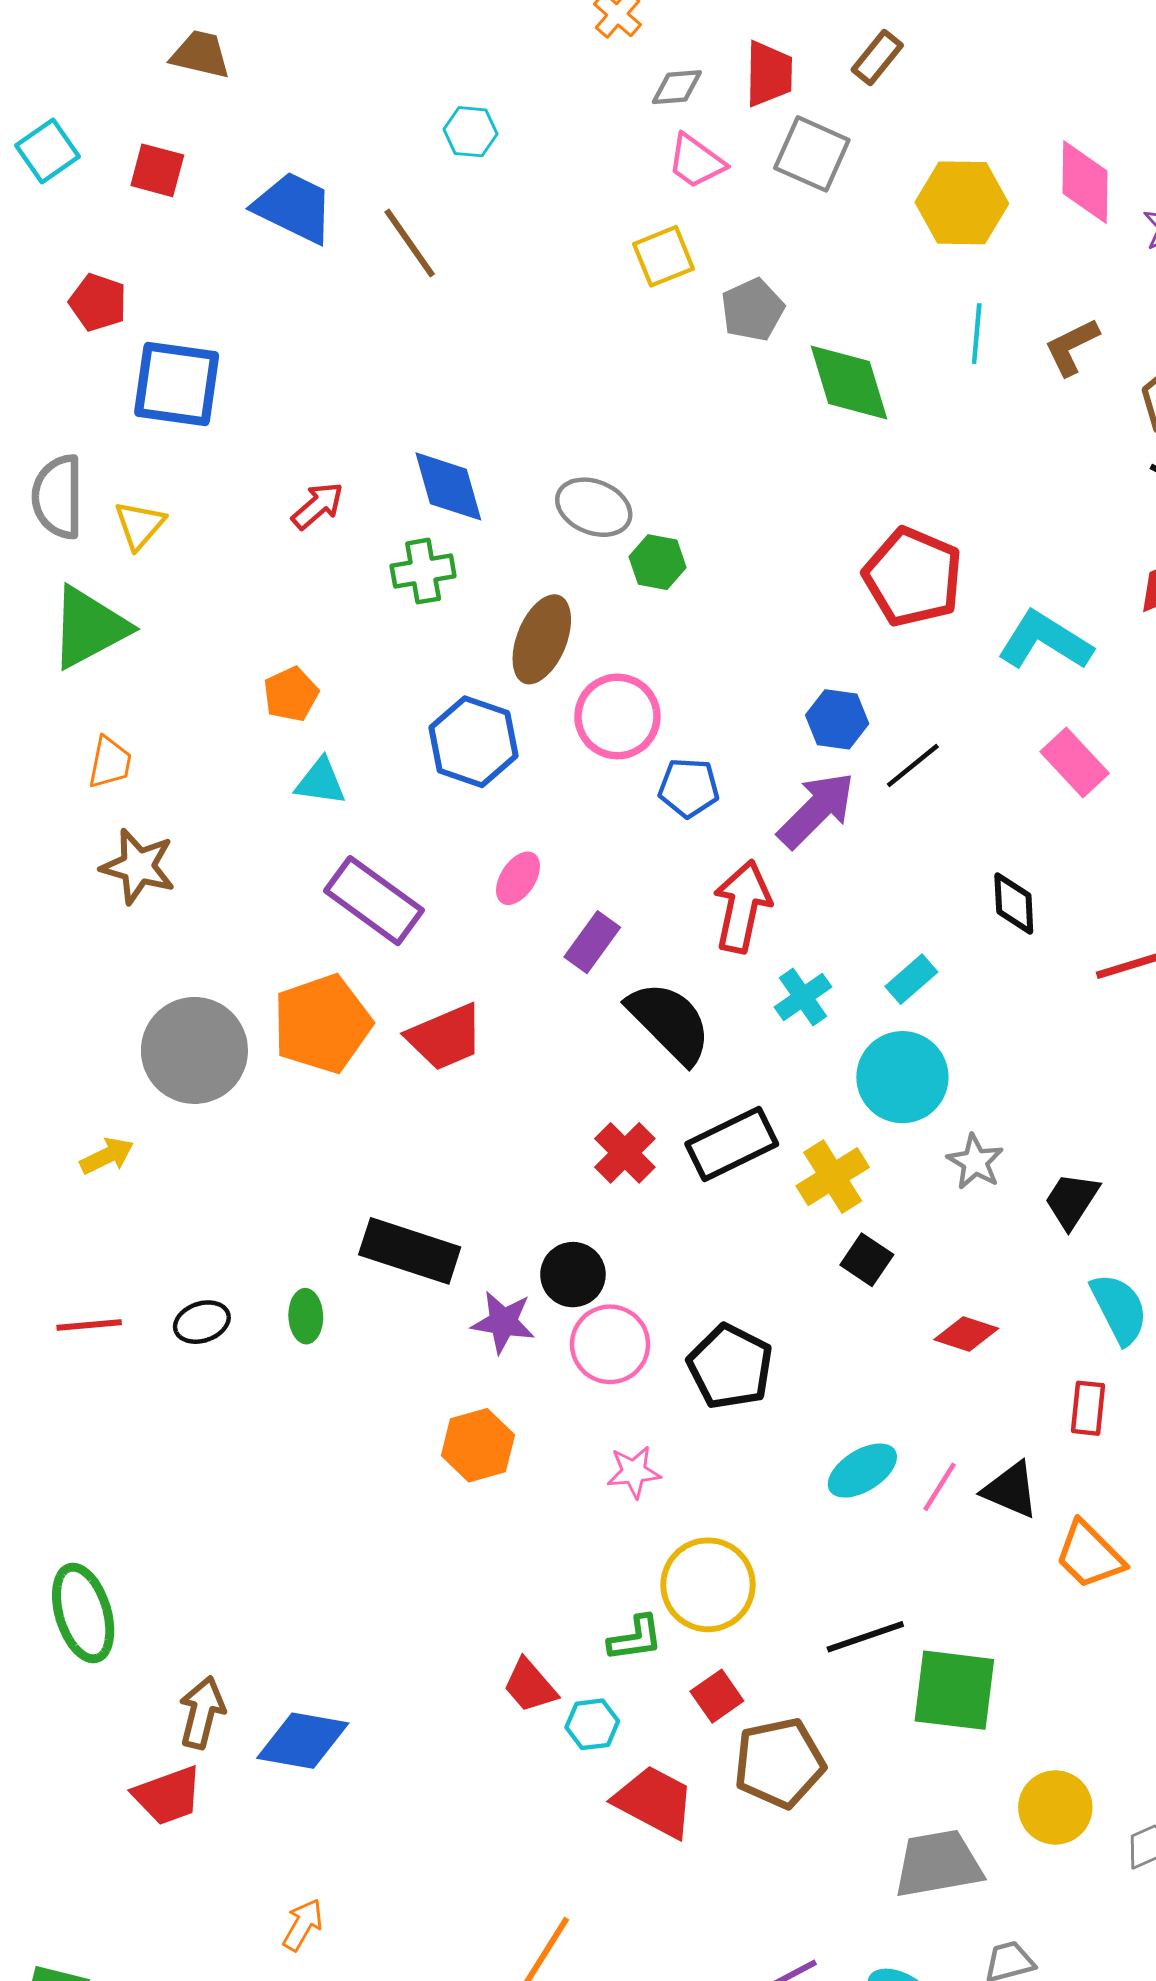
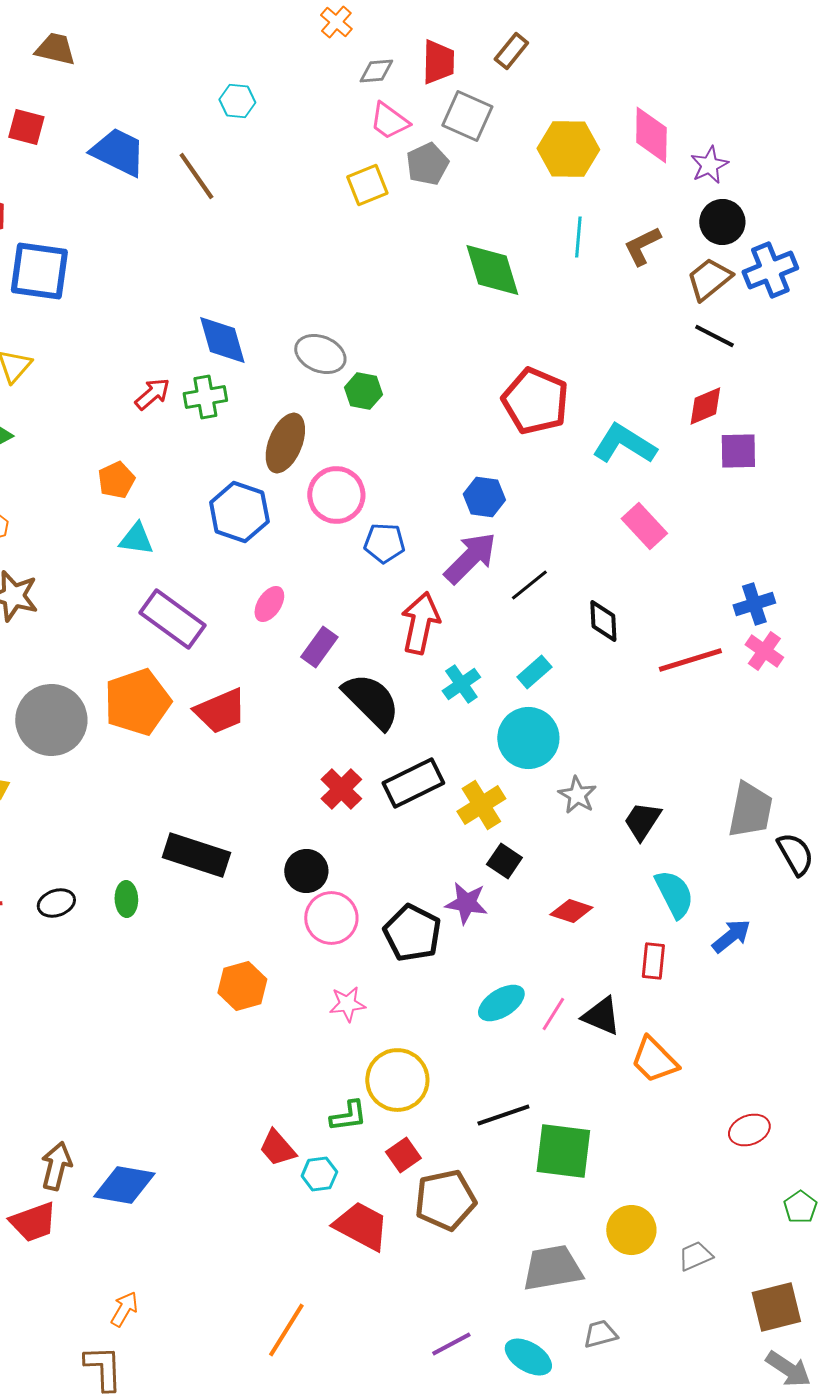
gray pentagon: (753, 310) -> (427, 164), moved
red arrow: (318, 506) -> (152, 394), moved
black line: (913, 765) -> (529, 585), moved
purple star: (503, 1322) -> (466, 903), moved

